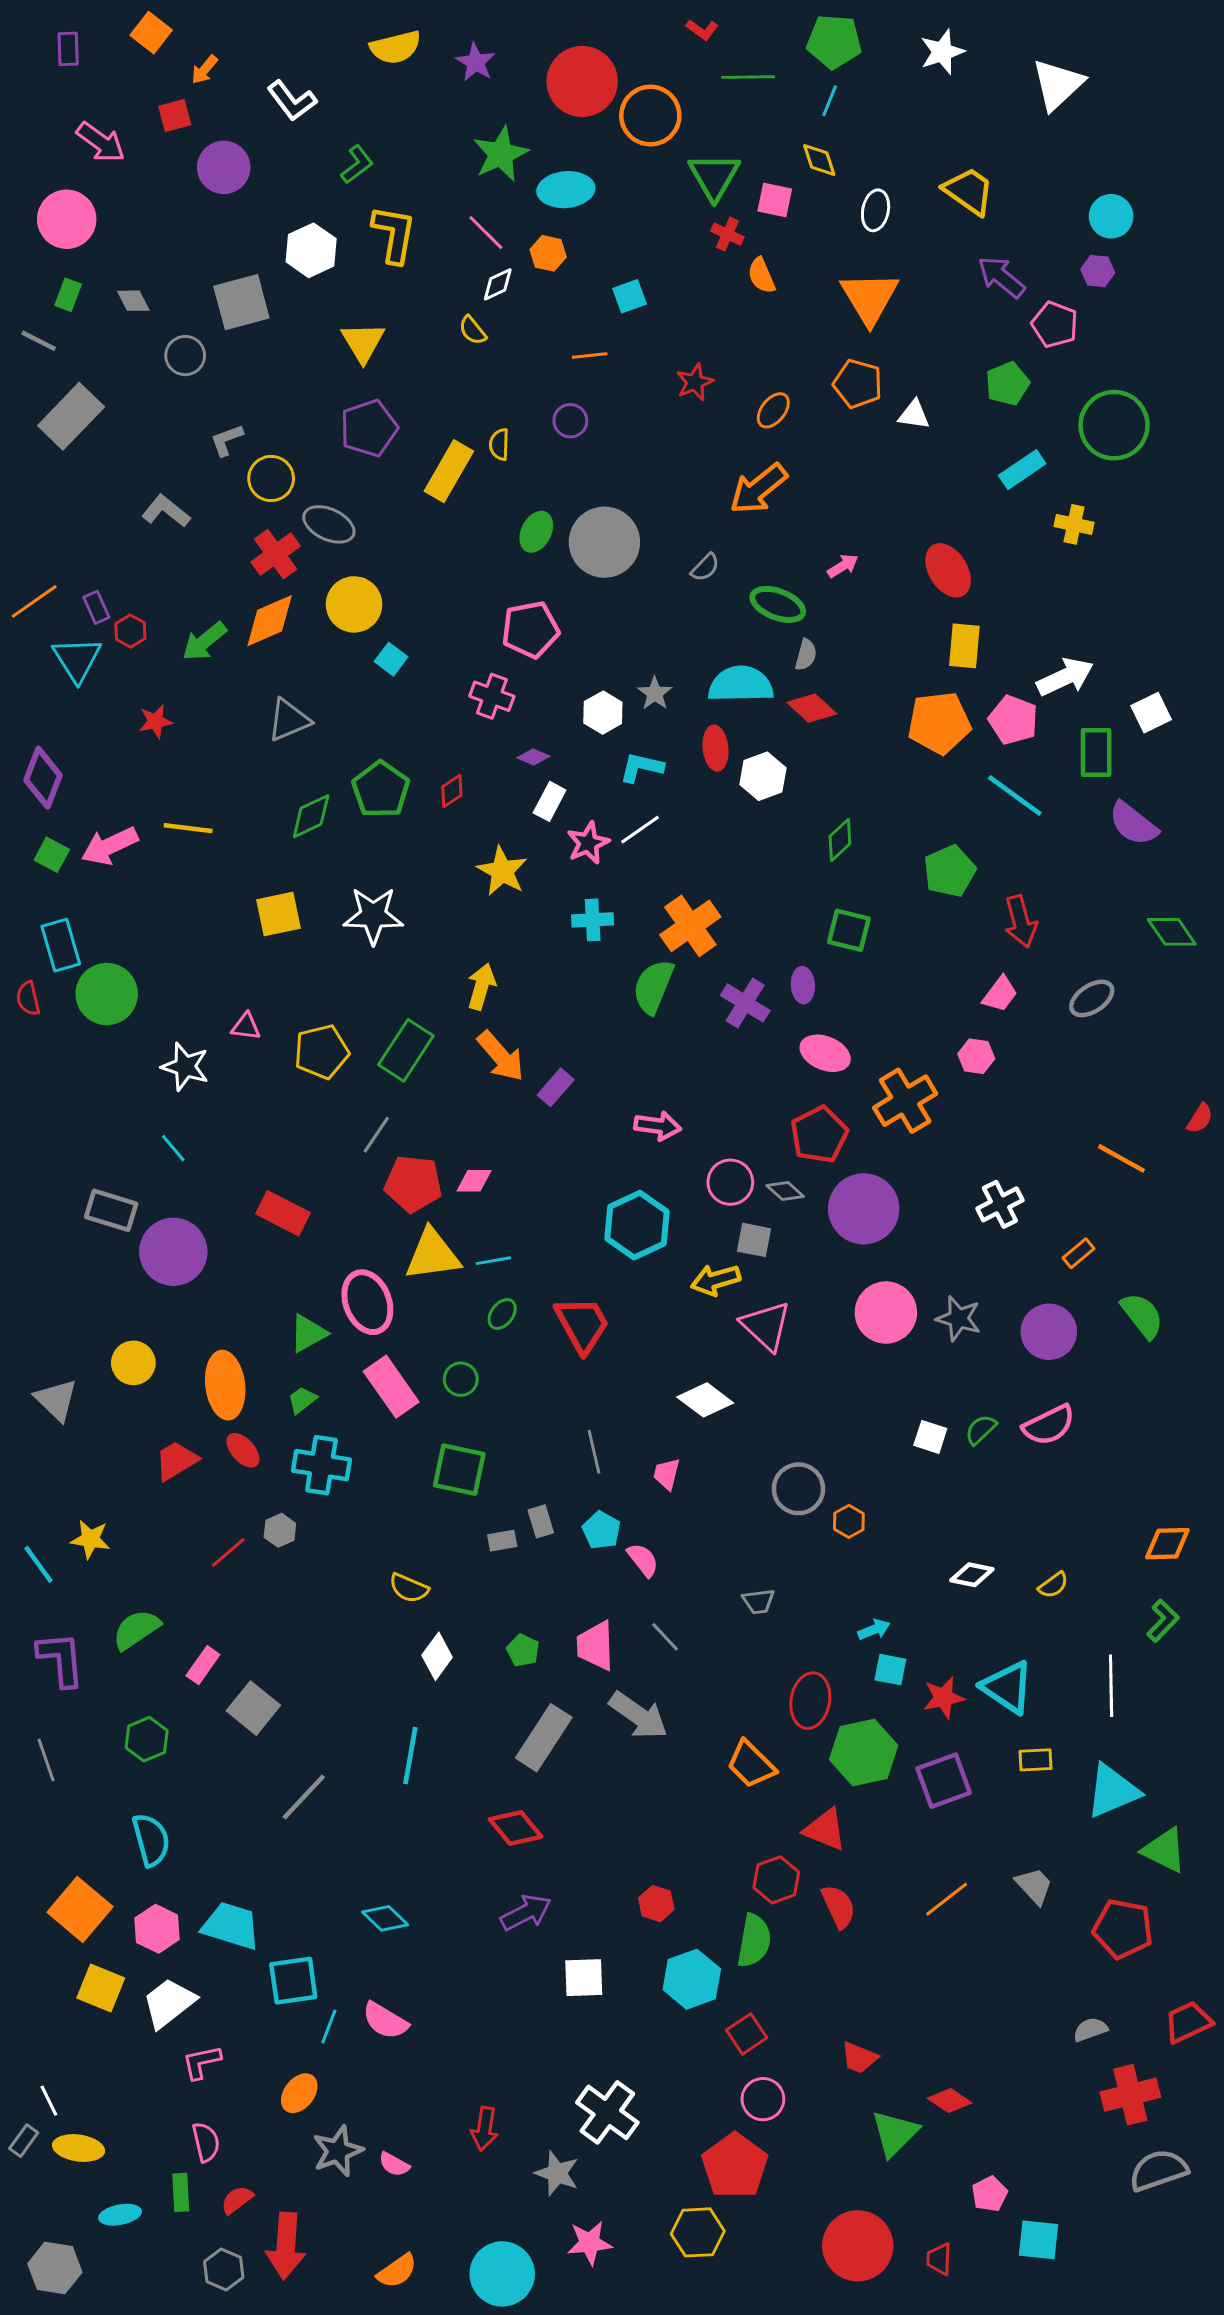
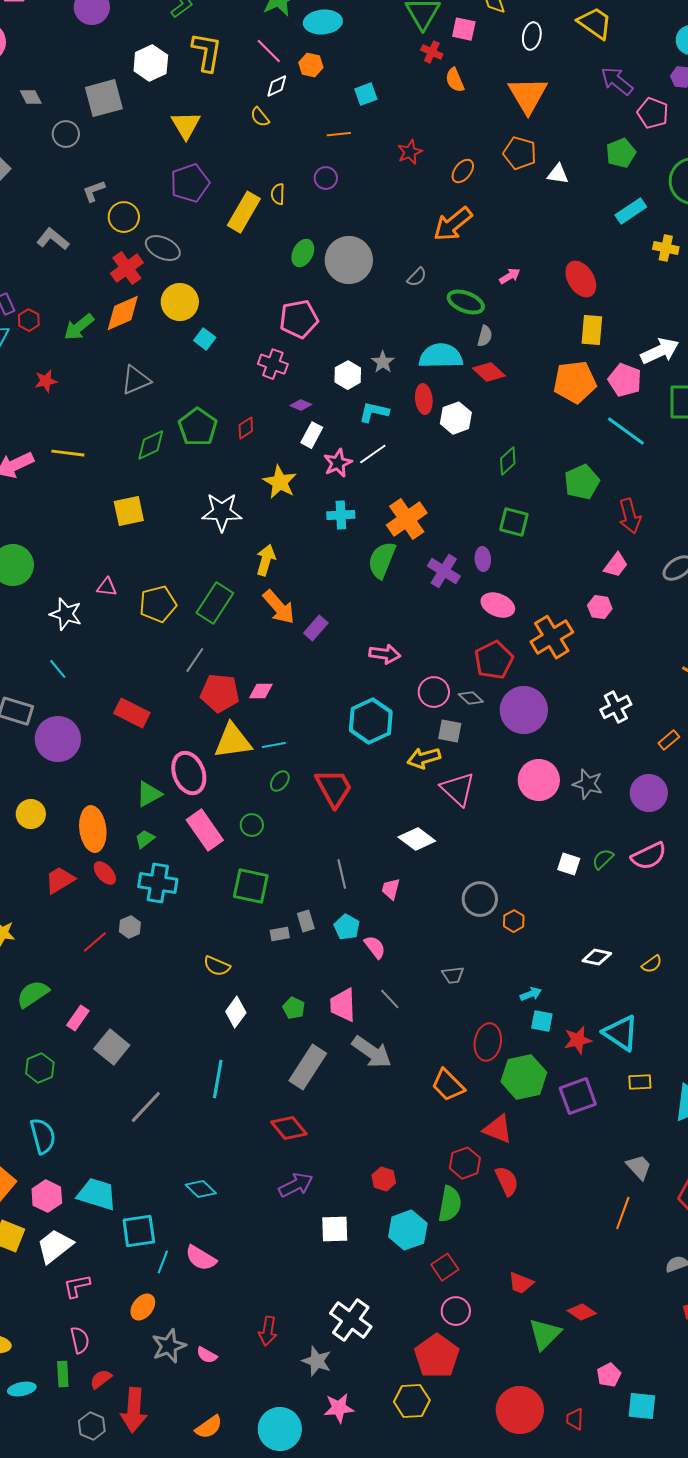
white star: (373, 915) -> (222, 512), moved
orange line: (947, 1899) -> (623, 1213), moved, turned -32

